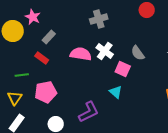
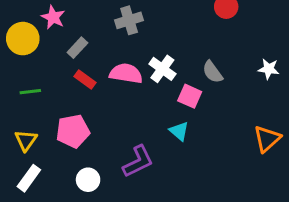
gray cross: (99, 19) -> (129, 20), moved
red rectangle: (42, 58) -> (85, 80), moved
green line: (22, 75) -> (30, 92), moved

